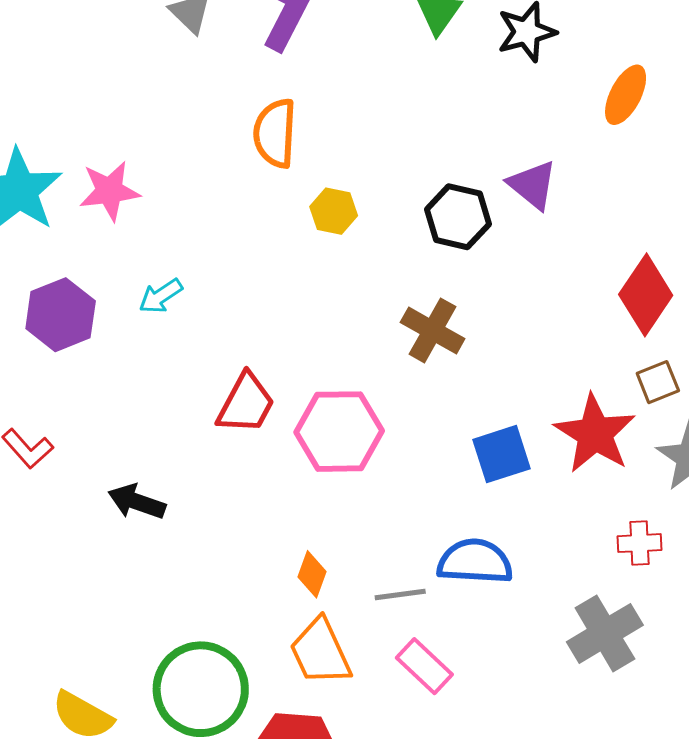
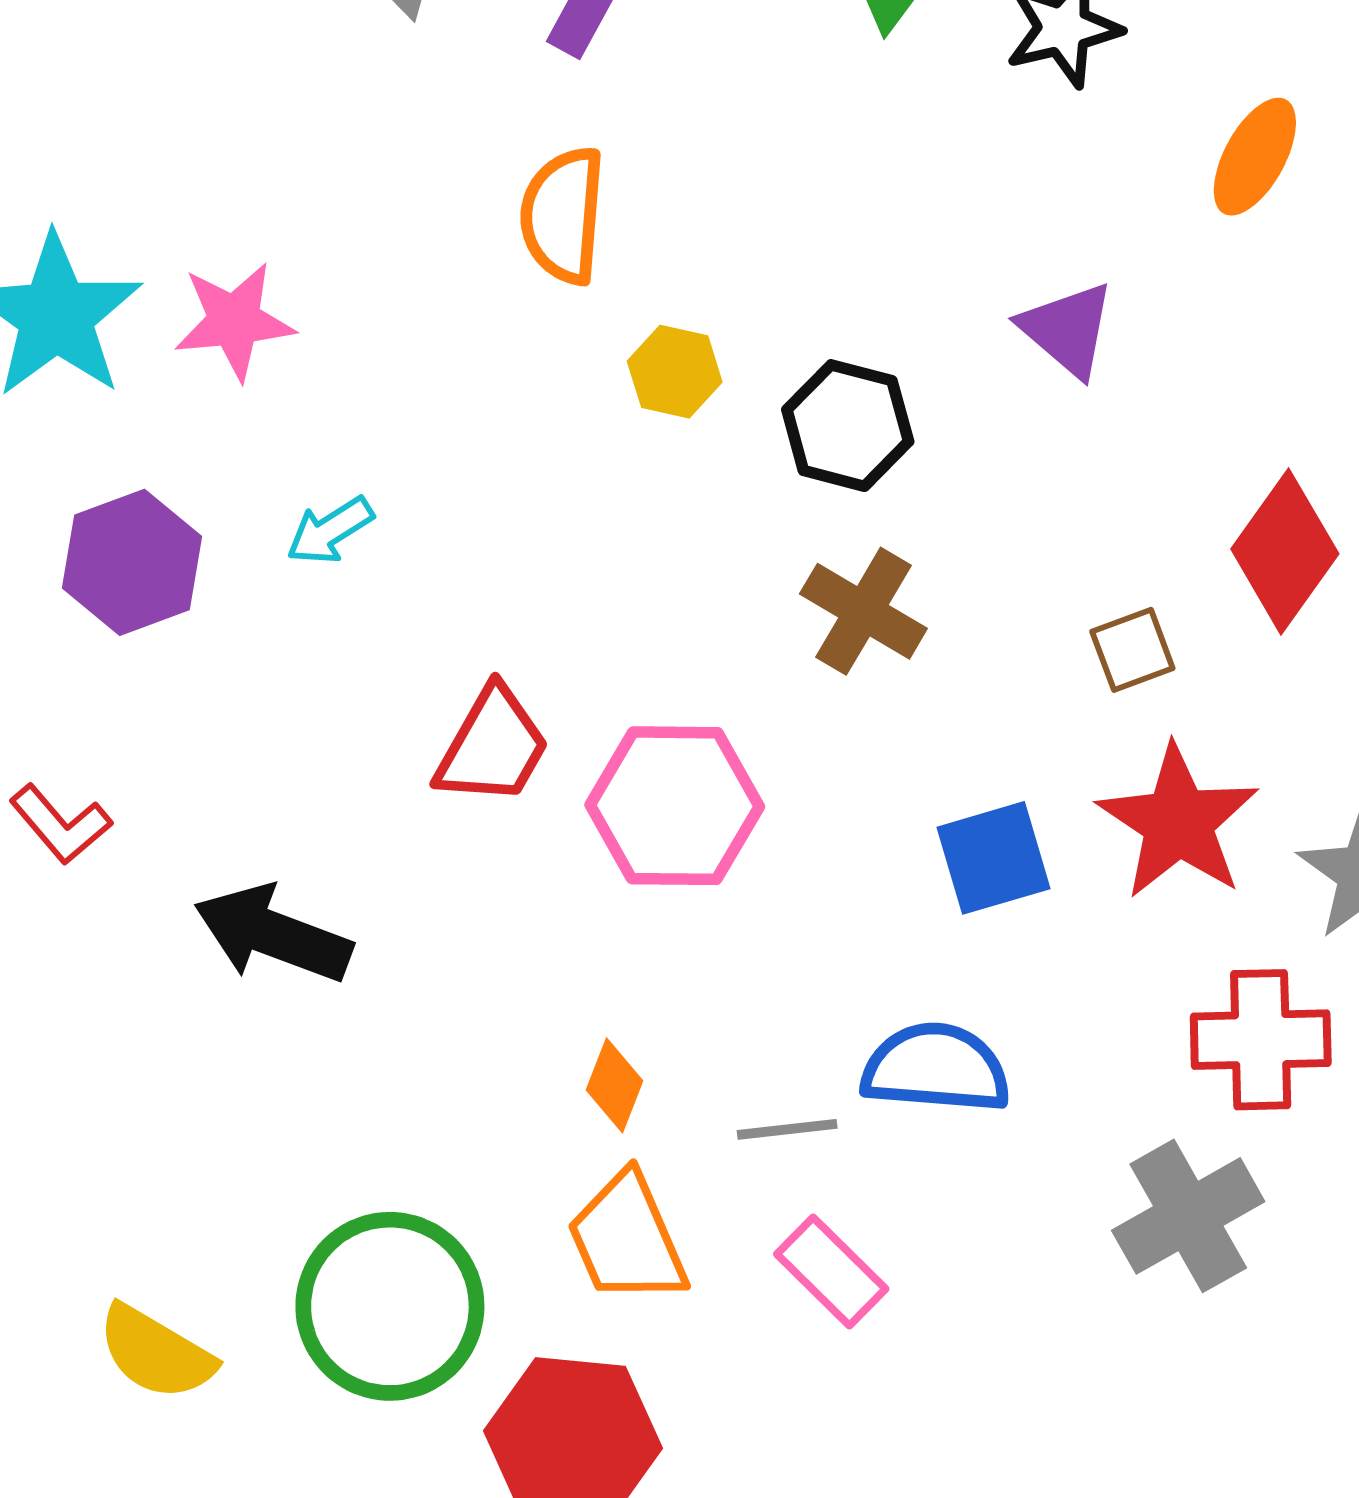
black hexagon: (458, 217) -> (848, 426), moved
brown square: (658, 382) -> (1132, 650), moved
black arrow: (137, 502) -> (273, 934), size x1.4
red cross: (640, 543) -> (1261, 1040), size x1.6

